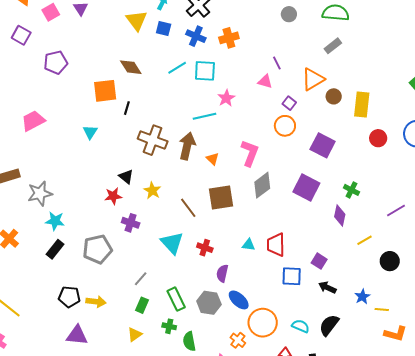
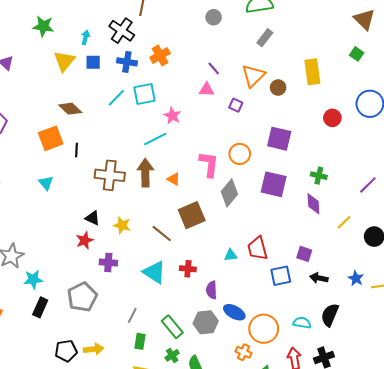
yellow triangle: (136, 21) -> (64, 61), turned 30
yellow rectangle: (362, 105) -> (312, 72), moved
orange circle: (285, 126) -> (240, 154), moved
green cross: (169, 326) -> (172, 355), turned -32

